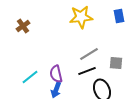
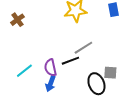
gray square: (116, 63) -> (110, 73), moved
black line: (87, 71) -> (70, 61), moved

